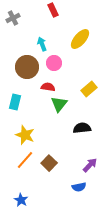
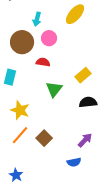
cyan arrow: (42, 44) -> (37, 19), turned -144
yellow rectangle: (89, 89) -> (83, 75), moved
green triangle: (59, 104) -> (54, 89), moved
black semicircle: (82, 128) -> (88, 102), moved

